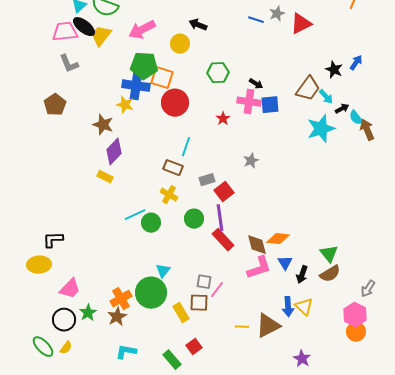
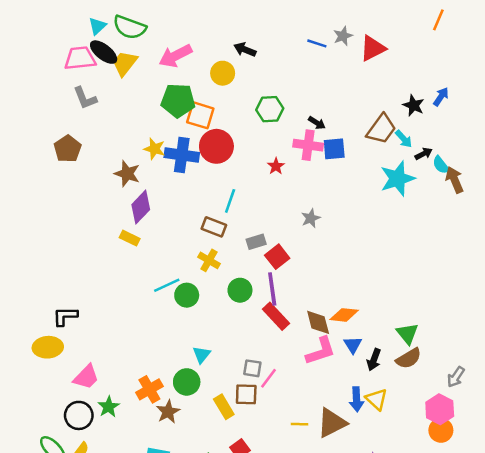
blue cross: (136, 86) -> (182, 155), moved
green circle: (151, 293) -> (187, 382), size x0.7
brown star: (117, 317) -> (168, 412), moved

